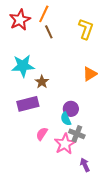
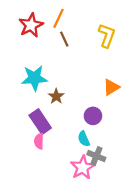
purple rectangle: (28, 104) -> (40, 122), turned 70
purple circle: (71, 109) -> (93, 116), moved
pink semicircle: (42, 134) -> (39, 141), moved, turned -32

